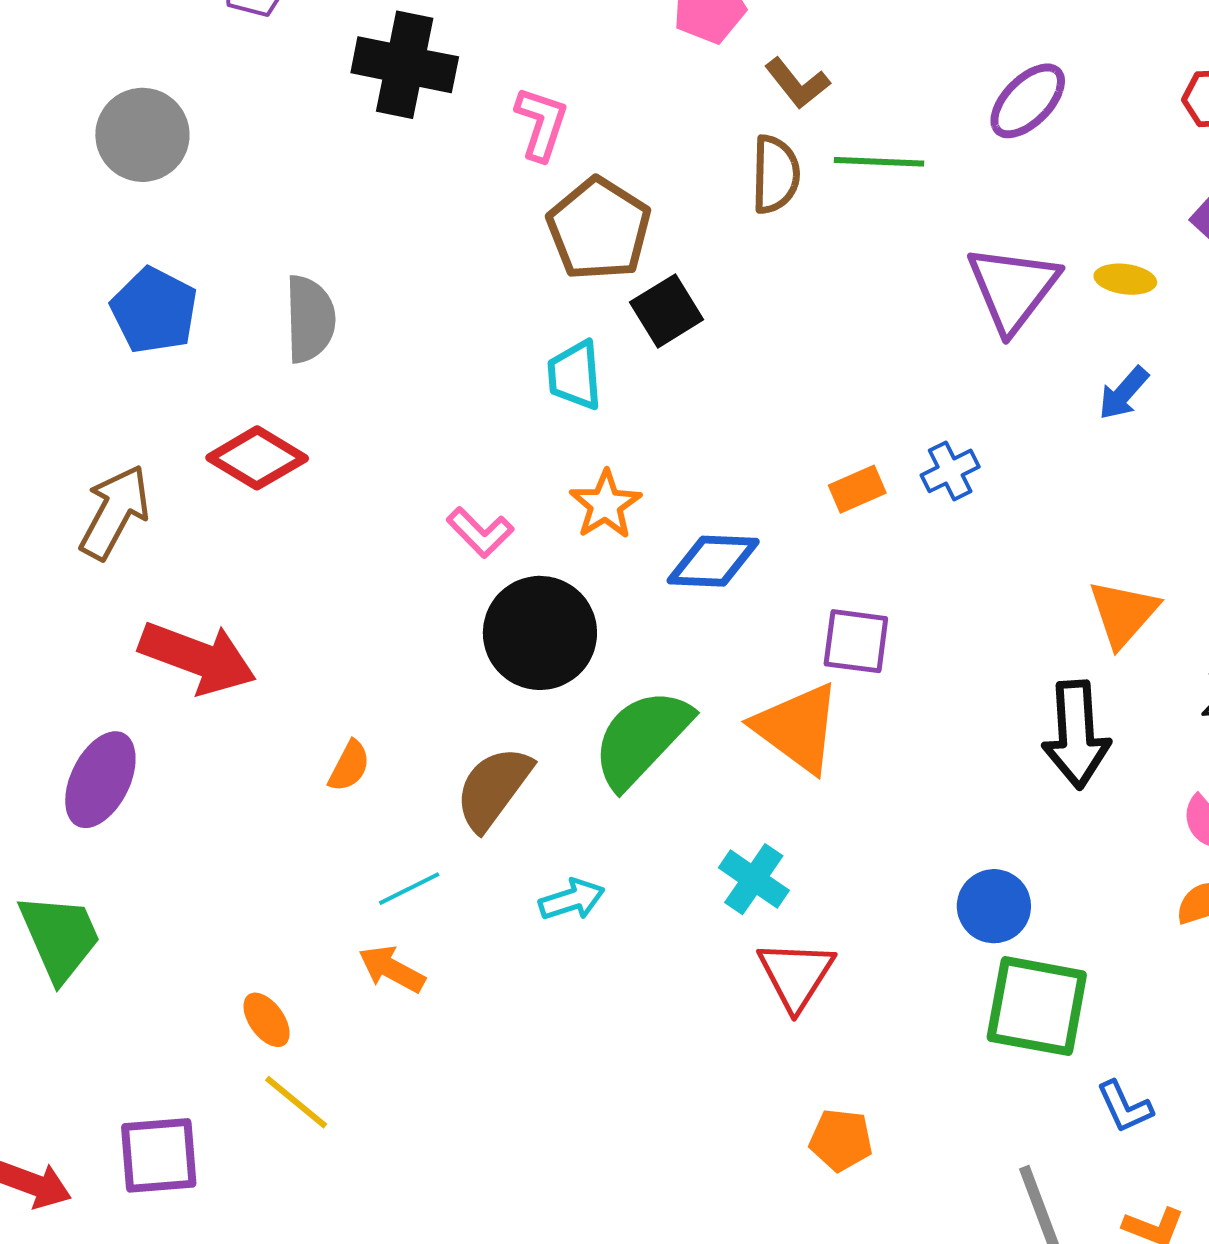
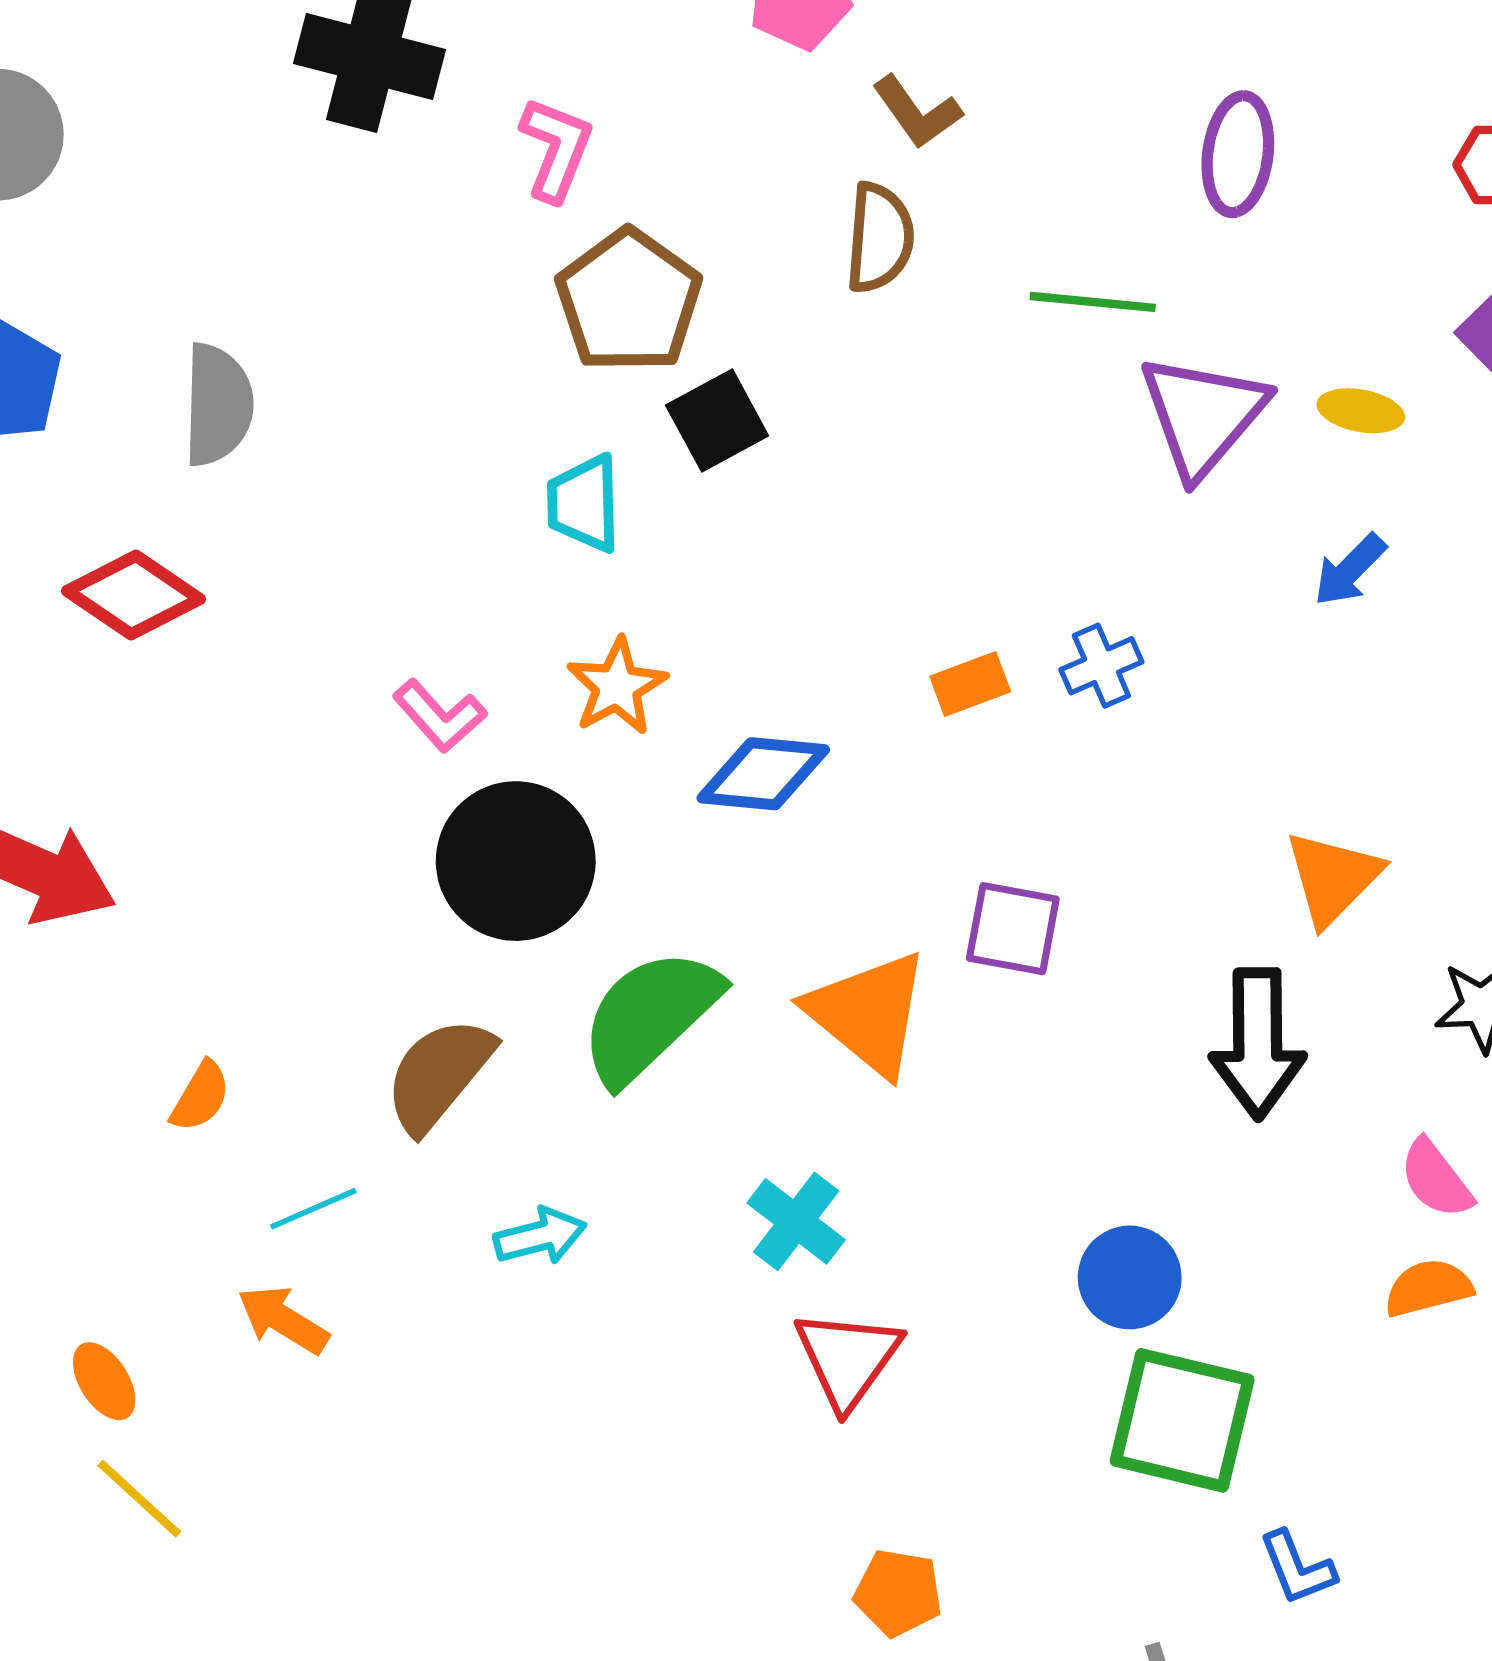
purple ellipse: (1028, 101) -> (1238, 154), turned -40
green line: (879, 162) -> (1093, 302), moved
purple square: (856, 641) -> (1013, 929), moved
orange semicircle: (349, 766) -> (200, 1097), moved

